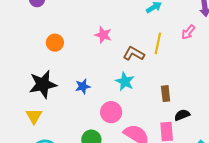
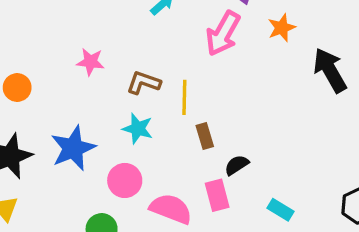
pink arrow: (188, 32) -> (223, 33), size x1.8
yellow line: (158, 43) -> (184, 97), moved
blue star: (83, 86) -> (73, 148), size x1.8

